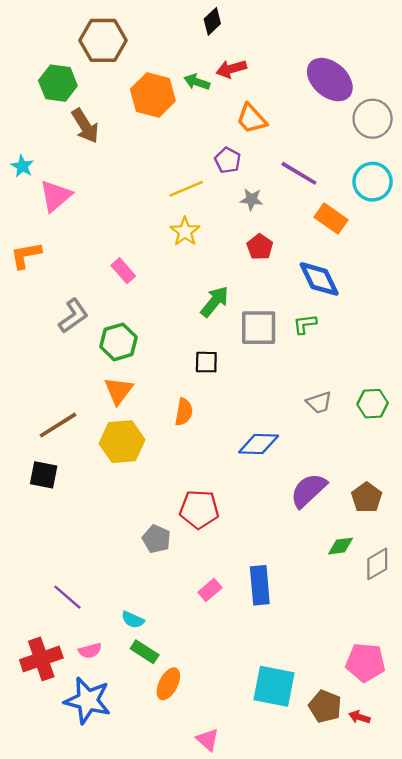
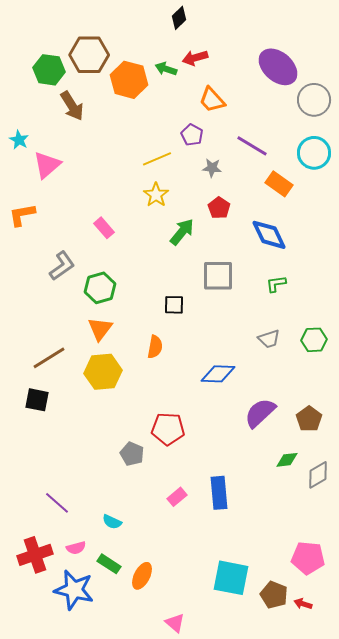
brown hexagon: (103, 40) -> (89, 55), moved
green arrow: (215, 302) -> (182, 232), moved
green L-shape: (305, 324) -> (276, 284), moved
green rectangle: (145, 652) -> (109, 564), moved

